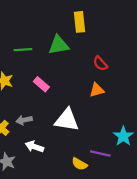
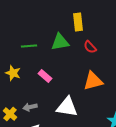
red semicircle: (100, 63) -> (90, 47), moved
orange triangle: (97, 90) -> (93, 81), size x1.5

